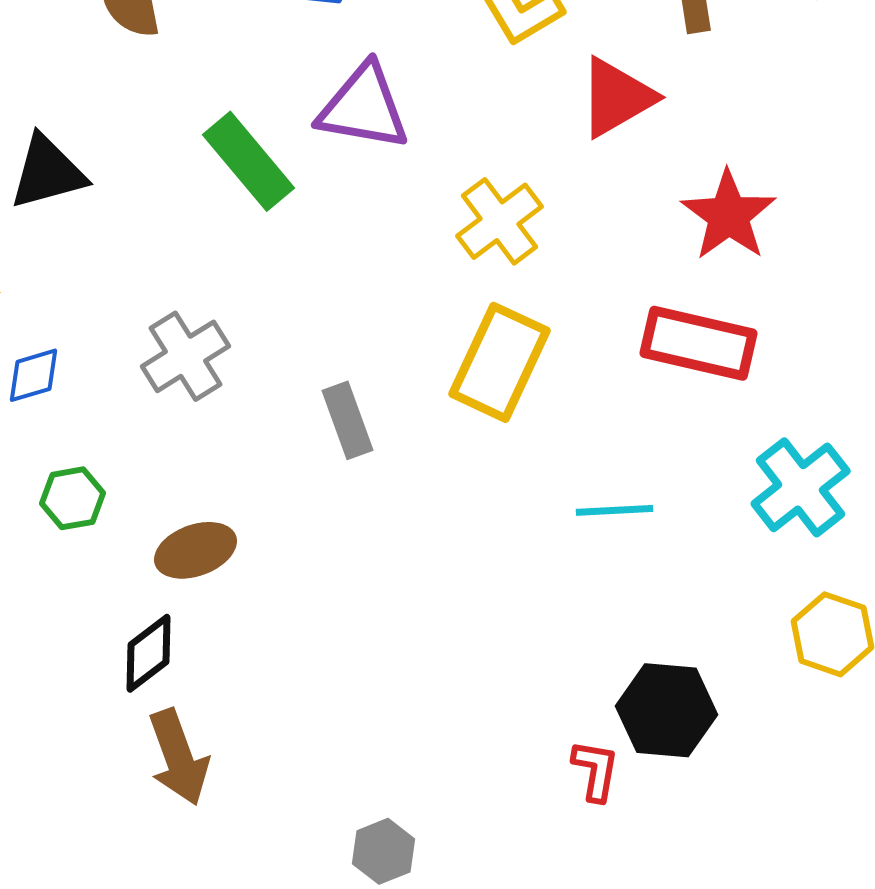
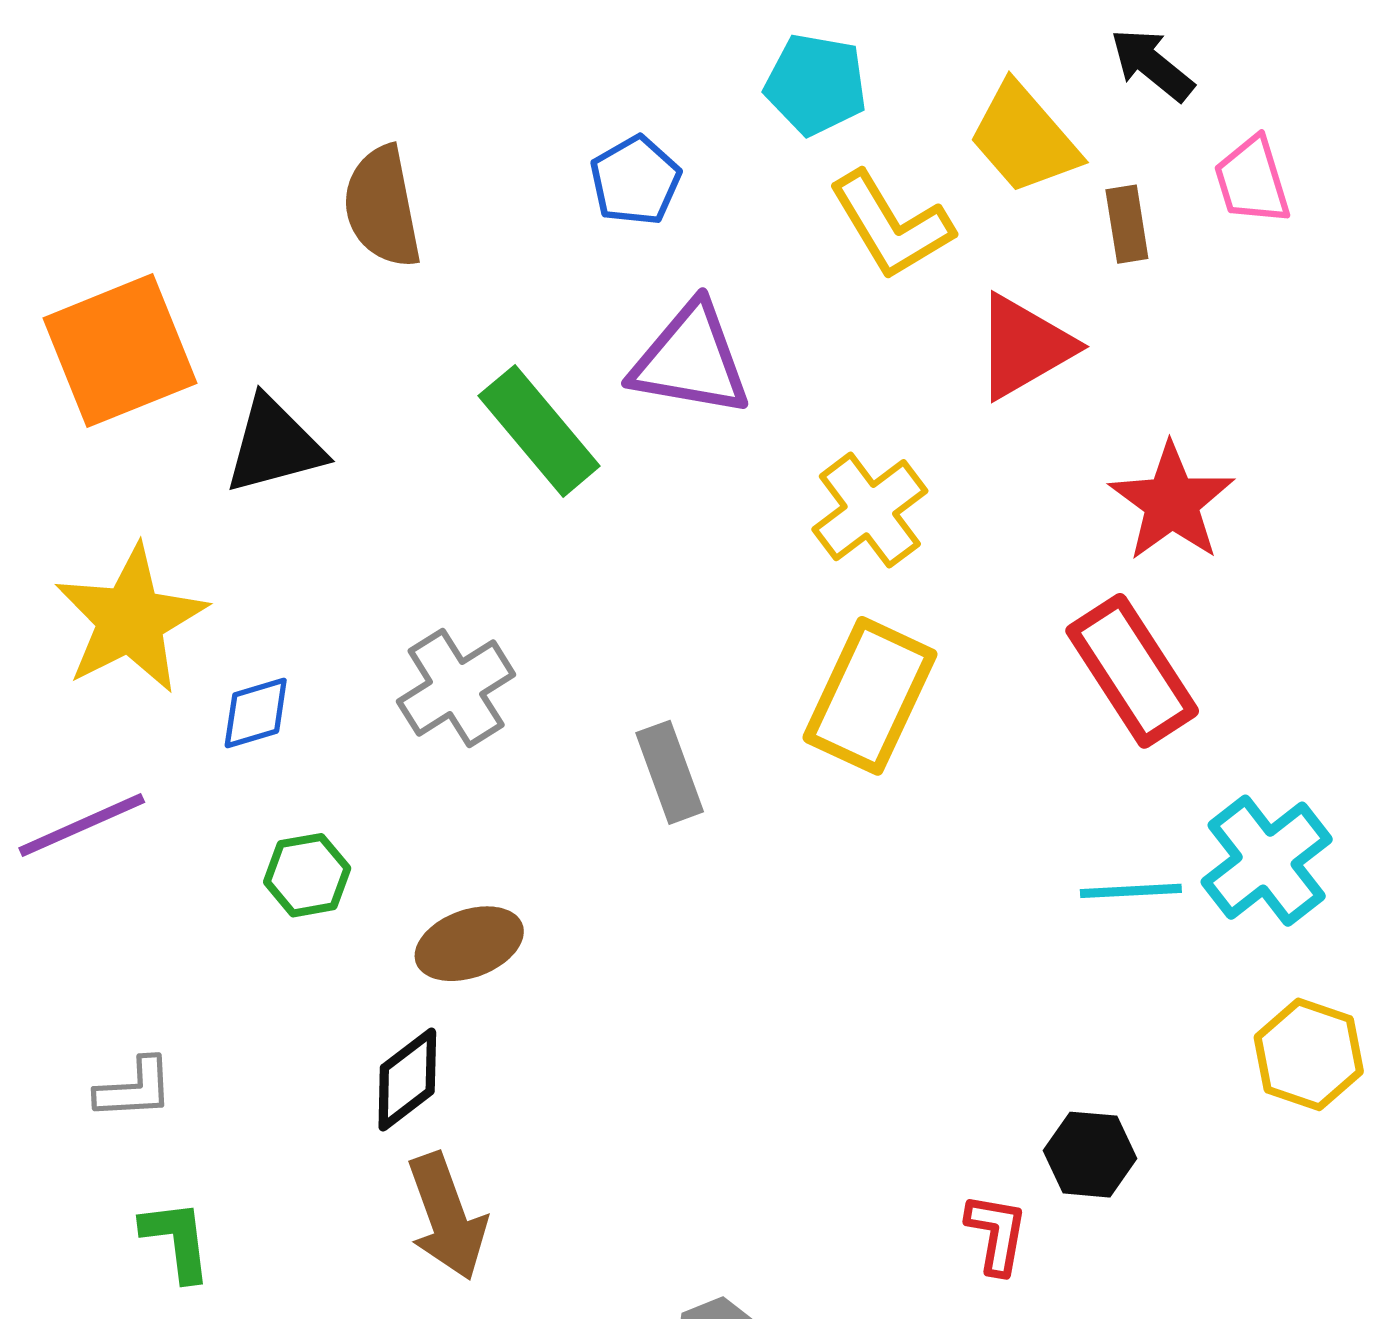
red rectangle: (699, 343) -> (1132, 671), turned 44
cyan line: (615, 510) -> (1131, 891), moved
black hexagon: (667, 710) -> (1090, 1155), size x0.7

